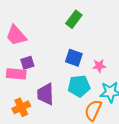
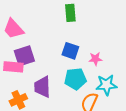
green rectangle: (74, 19) -> (70, 13), turned -42
purple square: (27, 63) -> (24, 56), size x1.5

